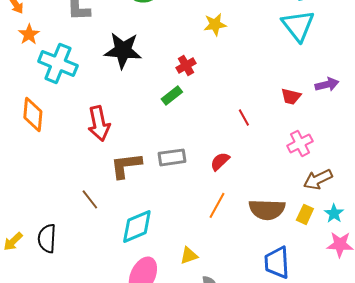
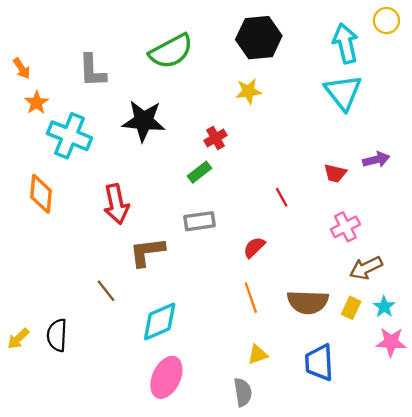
gray rectangle: (172, 157) -> (200, 221), moved
orange line: (217, 205) -> (251, 298), turned -48
yellow triangle: (189, 255) -> (258, 355), moved

